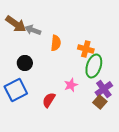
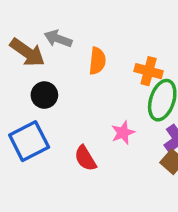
brown arrow: (16, 24) -> (27, 52), moved
red semicircle: (49, 100) -> (85, 158), turned -63

